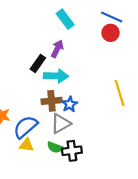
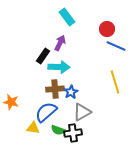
blue line: (112, 17) -> (116, 46), moved
gray triangle: (61, 124) -> (82, 112), moved
blue semicircle: (25, 127) -> (46, 112), moved

